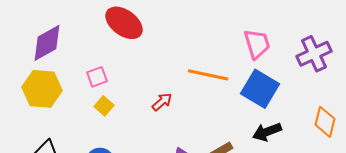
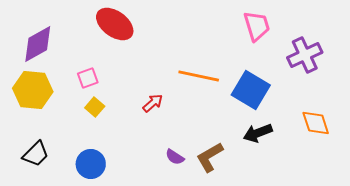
pink trapezoid: (257, 44) -> (257, 26), moved
orange diamond: (325, 122) -> (316, 123), turned -32

